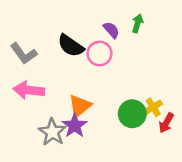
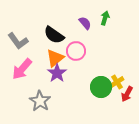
pink circle: (100, 54) -> (76, 51), moved
pink arrow: (29, 90) -> (22, 69), turned -55
orange triangle: (80, 106) -> (55, 58), moved
purple star: (75, 126) -> (57, 73), moved

